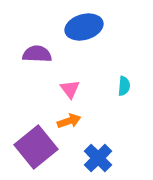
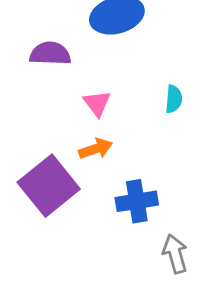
blue cross: (98, 158) -> (137, 201), turned 36

